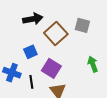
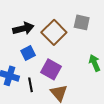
black arrow: (33, 19) -> (23, 28), moved

